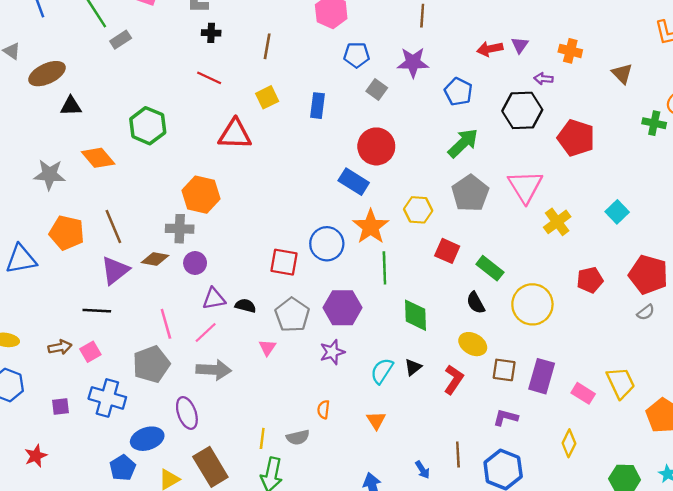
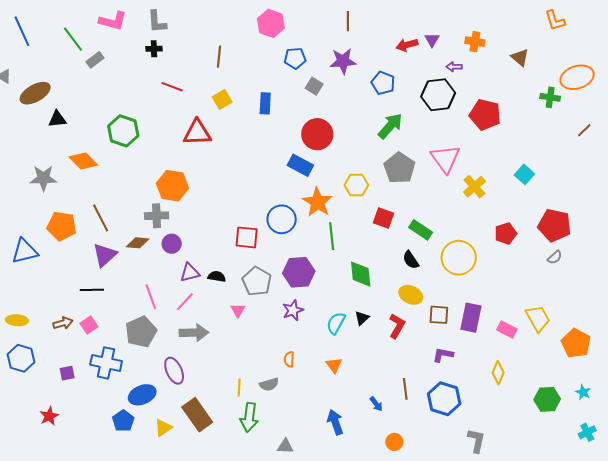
black cross: (211, 33) -> (154, 49), moved

